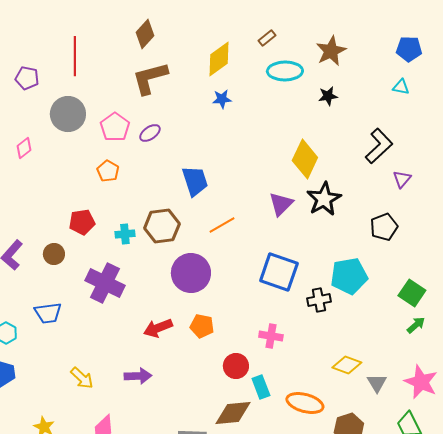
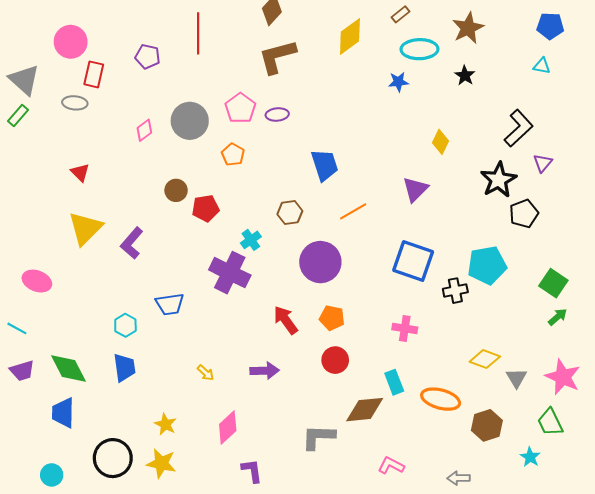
black star: (328, 96) -> (465, 75), turned -30
blue star: (222, 99) -> (398, 82), moved
gray circle: (68, 114) -> (190, 121), moved
purple ellipse: (150, 133) -> (277, 114), turned 30
yellow diamond: (305, 159) -> (441, 142), size x0.6
black star: (324, 199) -> (499, 180), moved
brown hexagon: (162, 226) -> (290, 213), size x0.7
cyan cross: (125, 234) -> (251, 240), moved, turned -30
brown circle: (54, 254) -> (176, 190), moved
red arrow: (158, 328) -> (286, 320), turned 76
red circle: (236, 366) -> (335, 360), moved
yellow arrow: (82, 378) -> (206, 373), size x0.7

